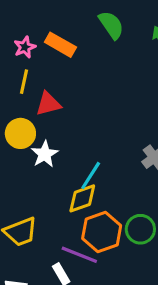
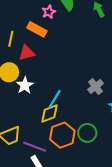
orange rectangle: (60, 45) -> (37, 29), moved
pink star: (25, 47) -> (49, 12), moved
purple line: (79, 255) -> (35, 147), moved

